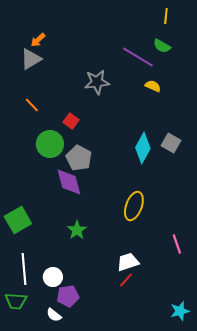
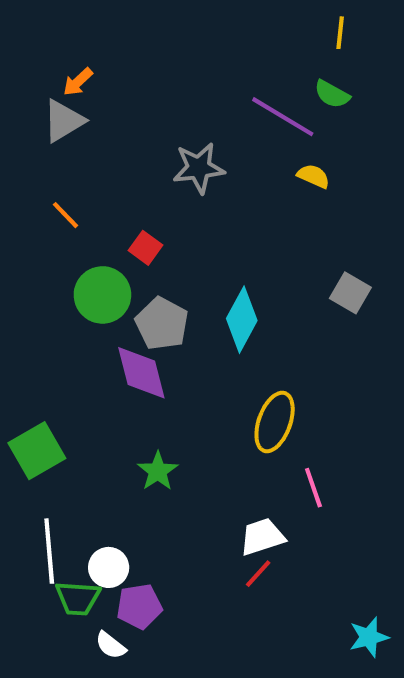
cyan diamond: (143, 148) -> (242, 320), moved
pink line: (177, 244) -> (313, 488), moved
green trapezoid: (16, 301) -> (78, 598), moved

